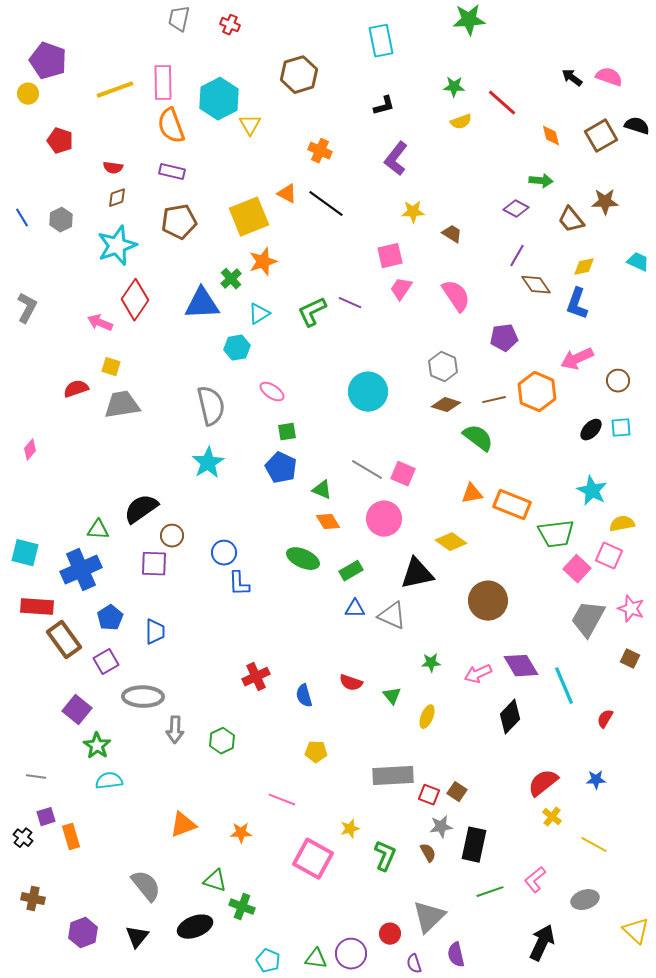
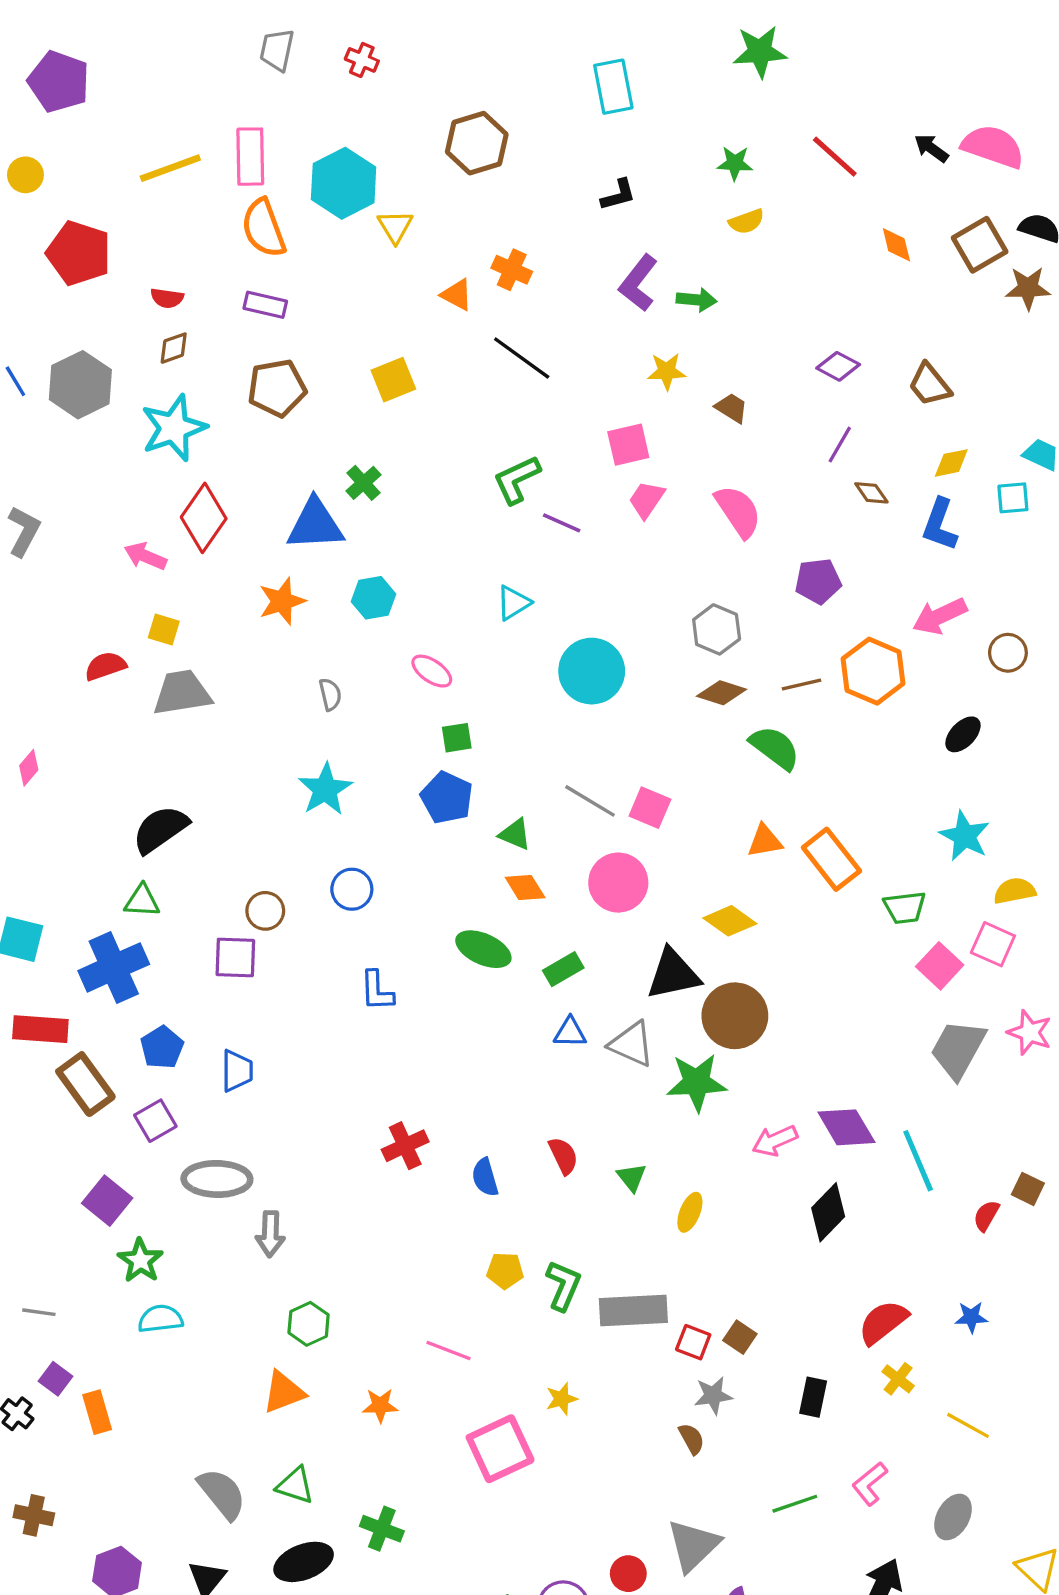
purple pentagon: (48, 61) -> (59, 82), moved
pink semicircle: (609, 77) -> (993, 147), size x1.4
red line: (502, 103) -> (835, 157), moved
red pentagon: (60, 141) -> (79, 253), size x1.5
green arrow: (541, 181) -> (697, 300), moved
orange triangle: (287, 194) -> (457, 295), moved
brown star: (605, 202) -> (1028, 288), moved
yellow square: (249, 217) -> (393, 380), size x0.7
gray hexagon: (61, 220) -> (80, 385), size x1.6
orange star: (263, 262) -> (282, 601), moved
brown diamond: (536, 285) -> (871, 493), size x0.7
green L-shape: (312, 312) -> (517, 480), moved
cyan triangle: (259, 314) -> (513, 603), moved
gray semicircle: (211, 406) -> (330, 694), size x0.5
cyan square: (621, 428) -> (1013, 498), moved
orange rectangle: (512, 505) -> (831, 859), turned 30
black semicircle: (141, 509) -> (160, 829), moved
green trapezoid: (556, 534) -> (905, 908), size x0.7
blue circle: (224, 553) -> (352, 889), moved
brown circle: (488, 601) -> (735, 1016), moved
brown square: (630, 659) -> (1028, 1189), moved
green star: (431, 663) -> (697, 1082), moved, size x1.8
red semicircle: (351, 683) -> (563, 1156), turned -135
green hexagon: (222, 741) -> (309, 1324), moved
purple square: (46, 817) -> (55, 1379), turned -36
black rectangle: (474, 845) -> (813, 1397), moved, size x0.7
green L-shape: (385, 856) -> (563, 1286), moved
pink square: (313, 859) -> (500, 1449), turned 36
green triangle: (215, 881) -> (295, 1485), moved
gray ellipse: (585, 900) -> (953, 1517), turned -44

